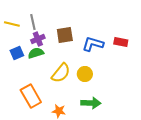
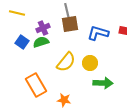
gray line: (33, 22) -> (67, 11), moved
blue square: (17, 53) -> (22, 42), turned -32
green arrow: (91, 103) -> (103, 83), moved

